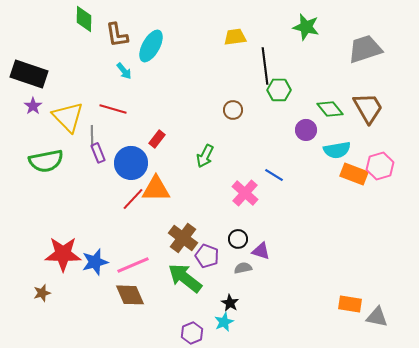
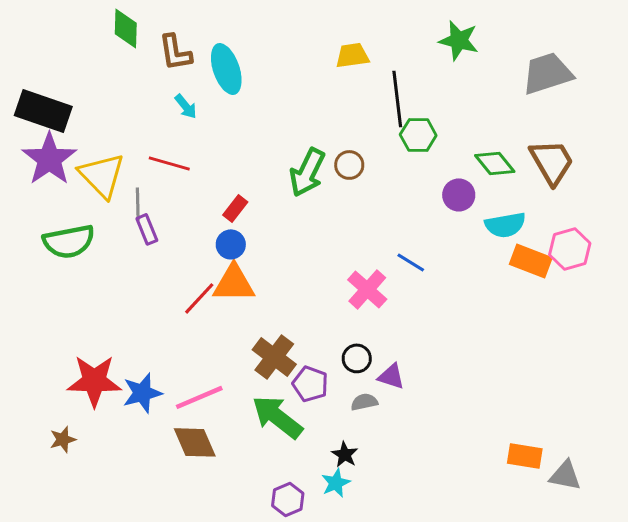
cyan ellipse: (151, 46) -> (226, 69), turned -48
purple star: (33, 106) -> (49, 159), size x2.0
green arrow: (205, 156) -> (307, 172), moved, size x1.4
blue circle: (131, 163) -> (231, 244), moved, size x0.6

